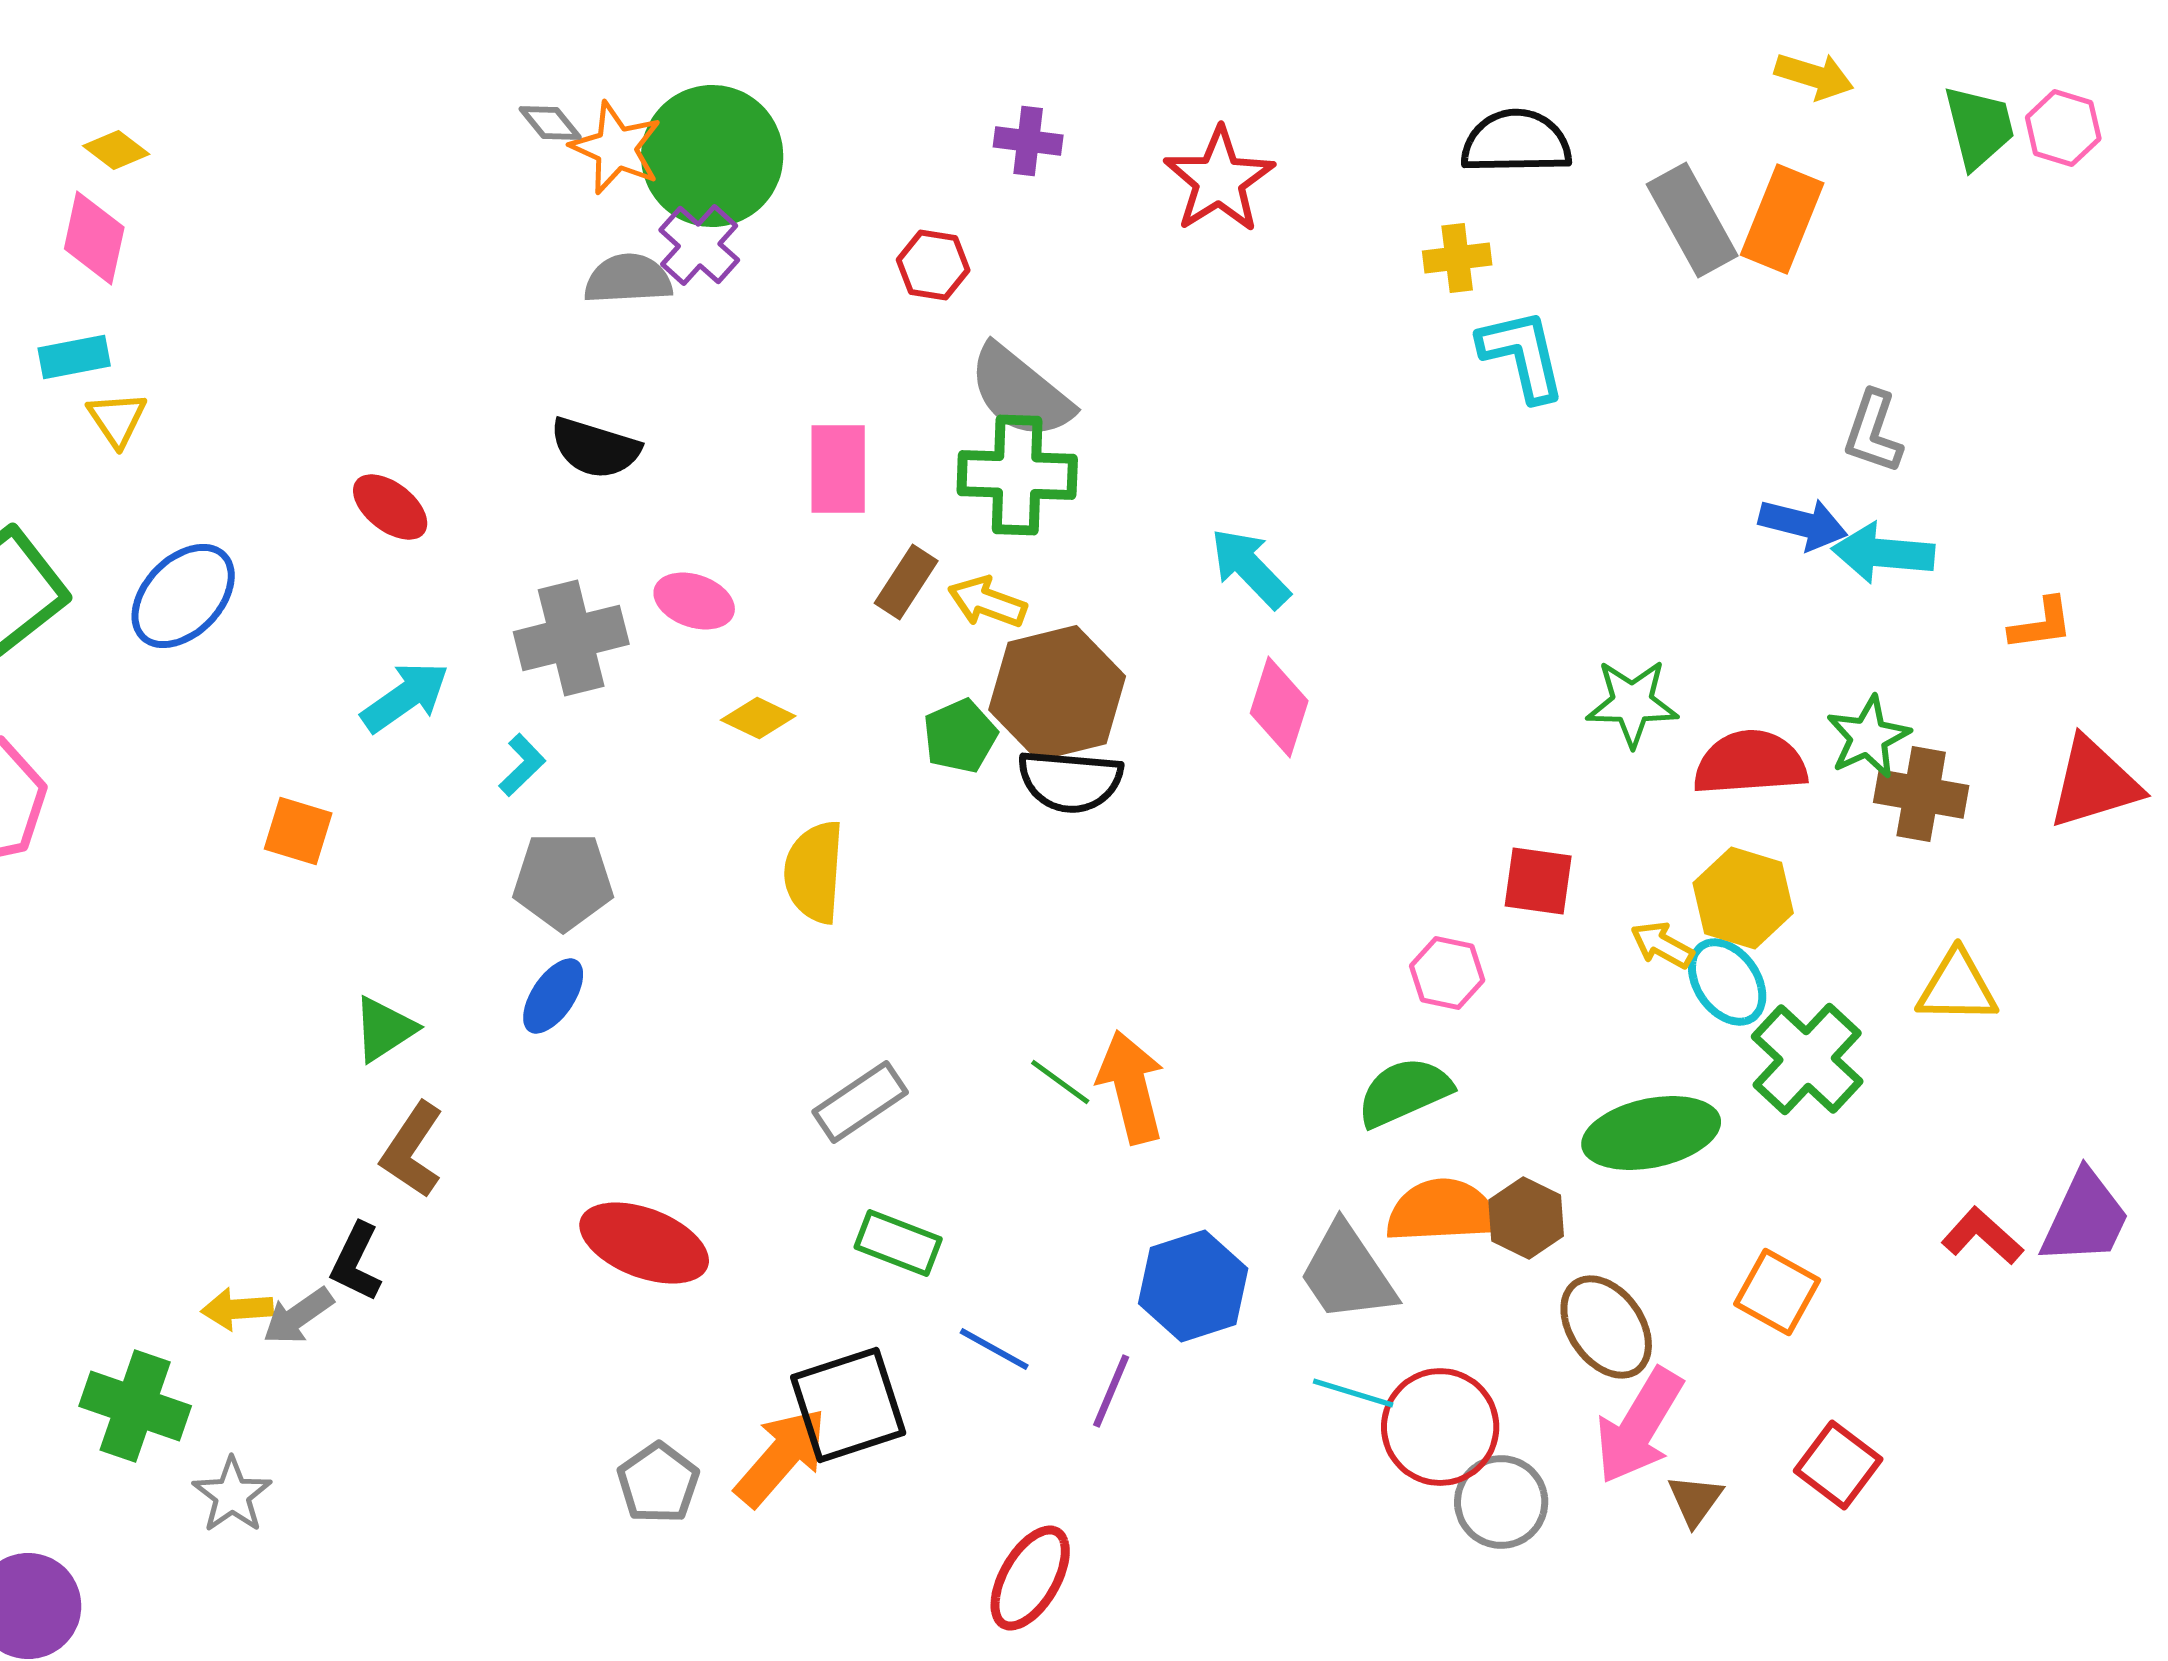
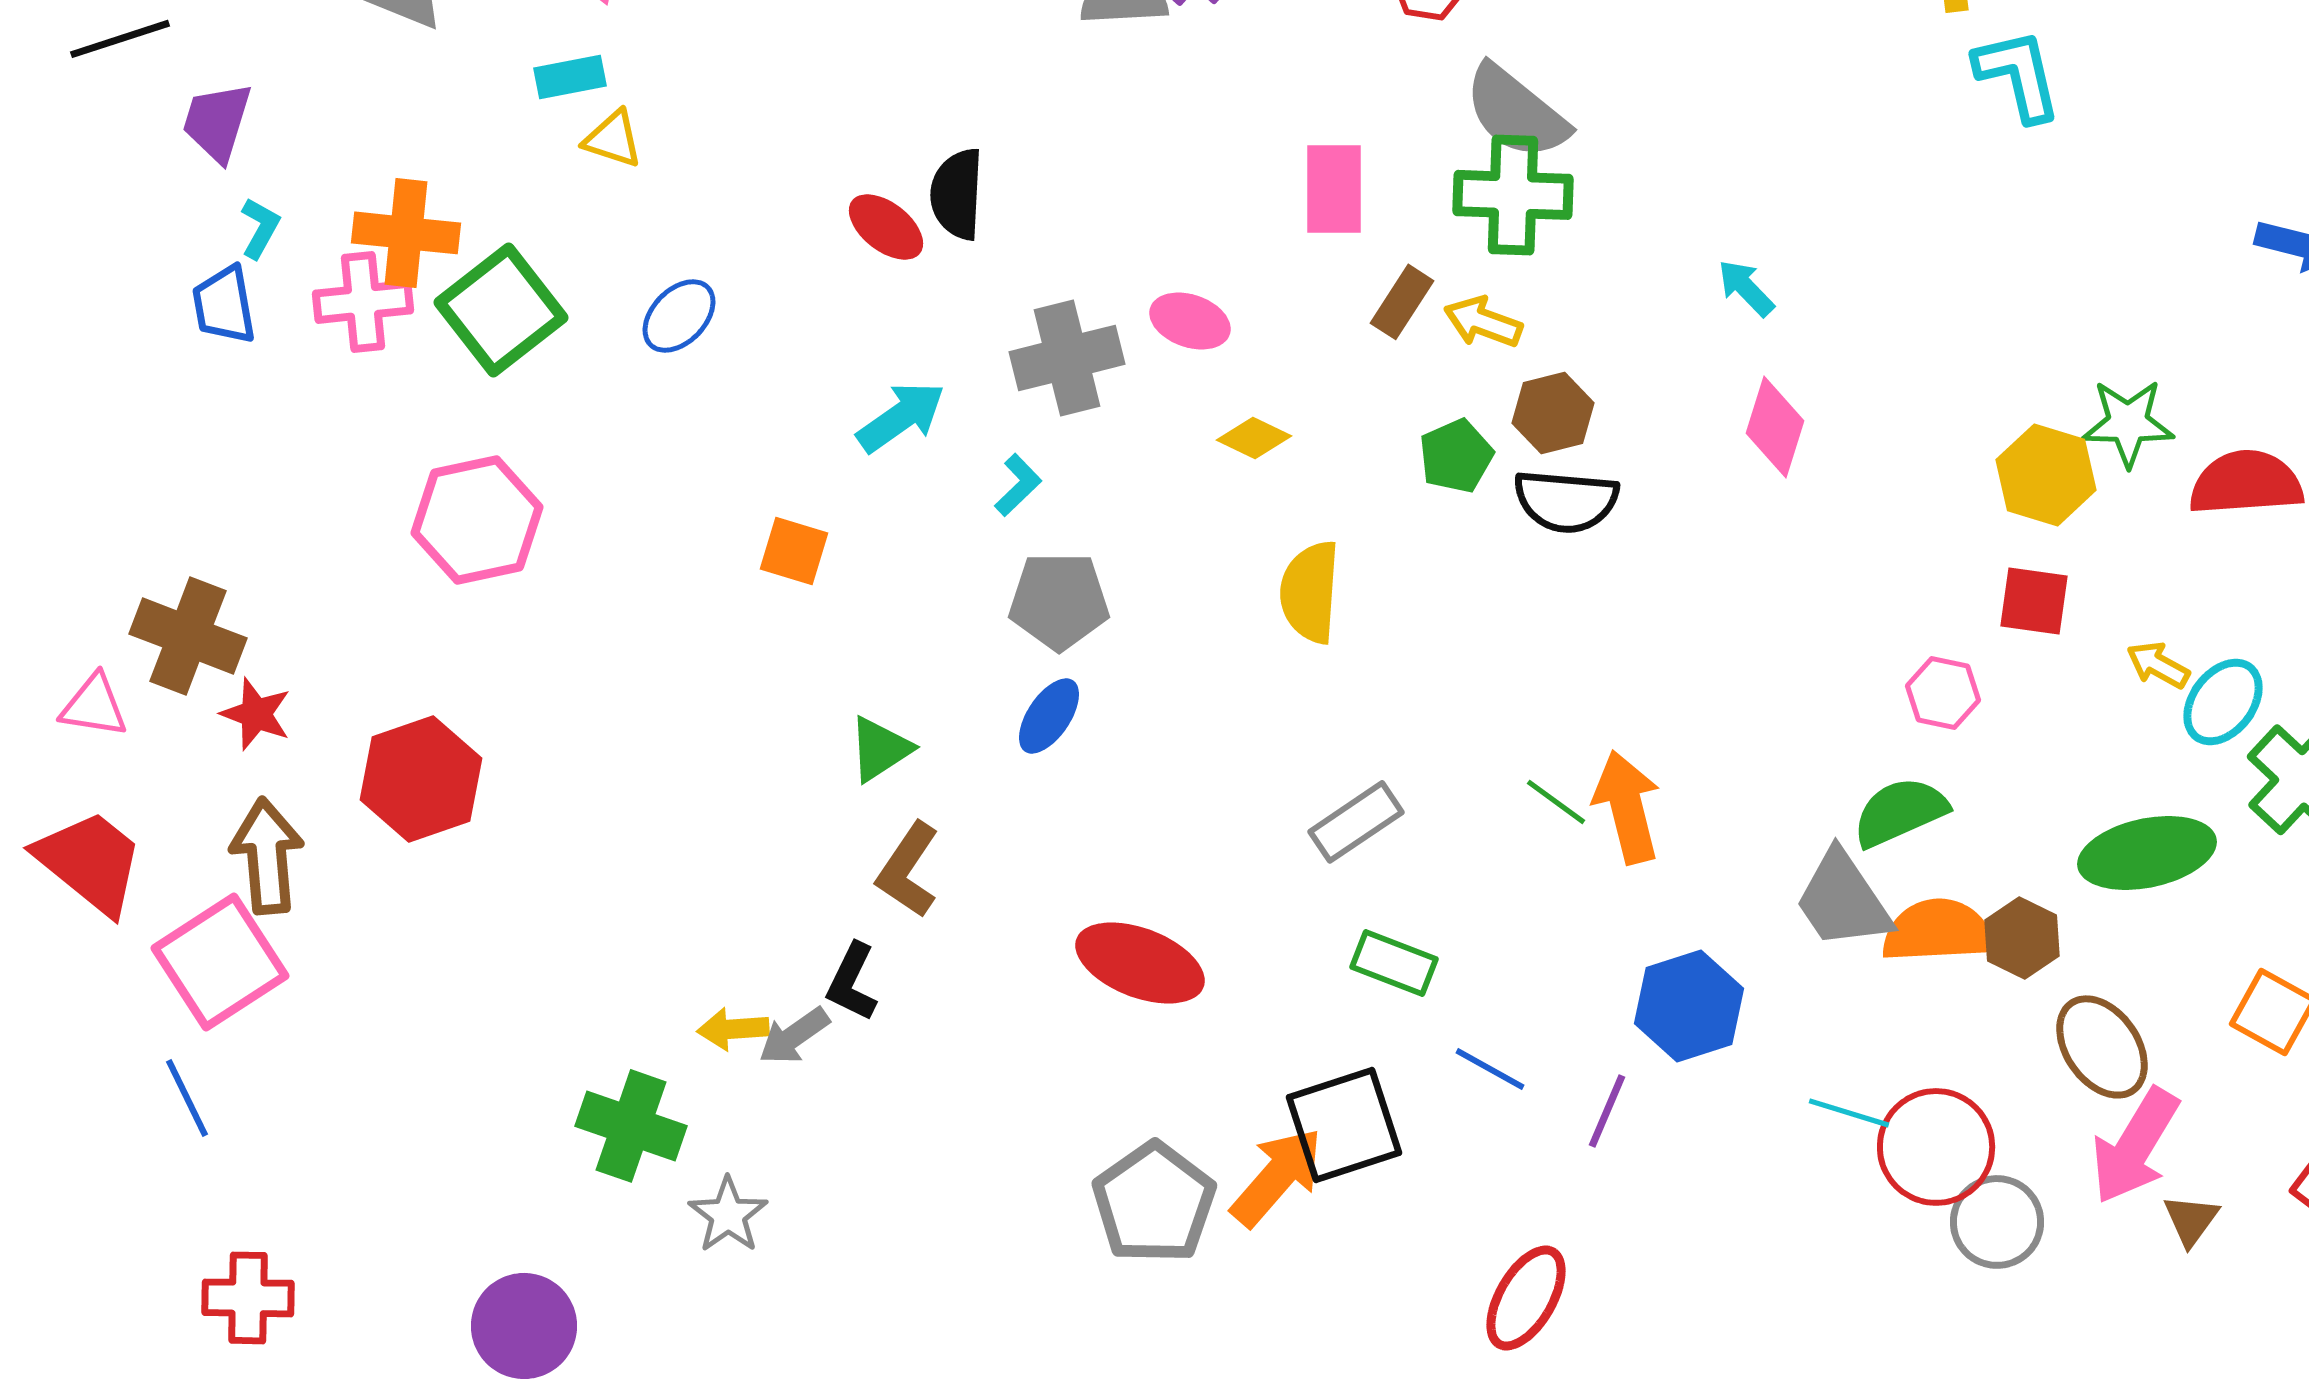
yellow triangle: (117, 419) -> (613, 139), turned -38
black semicircle: (595, 448) -> (957, 194), moved, turned 76
cyan arrow: (1250, 568) -> (1746, 288), size x0.7
blue ellipse: (183, 596) -> (679, 316), size x0.7
brown hexagon: (1057, 693) -> (1553, 413), size x0.6
yellow hexagon: (1743, 898) -> (2046, 475), moved
cyan ellipse: (1727, 982) -> (2223, 702), turned 72
gray trapezoid: (1347, 1273) -> (1843, 900), moved
gray pentagon: (658, 1483) -> (1154, 1203), size x1.5

